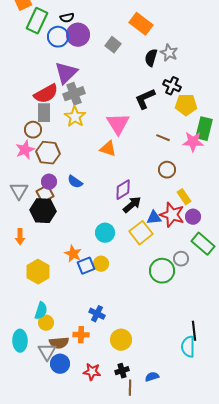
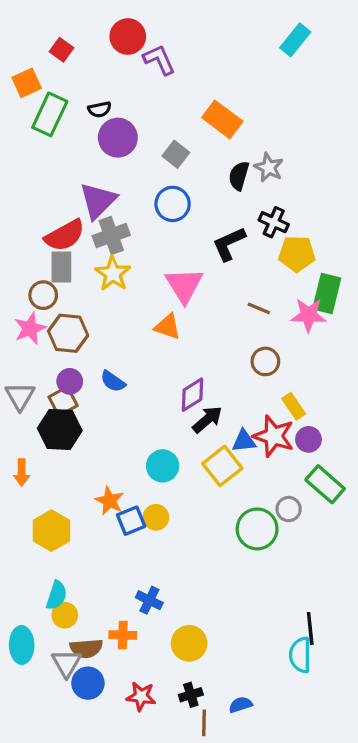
blue circle: (58, 37) -> (173, 204), moved

